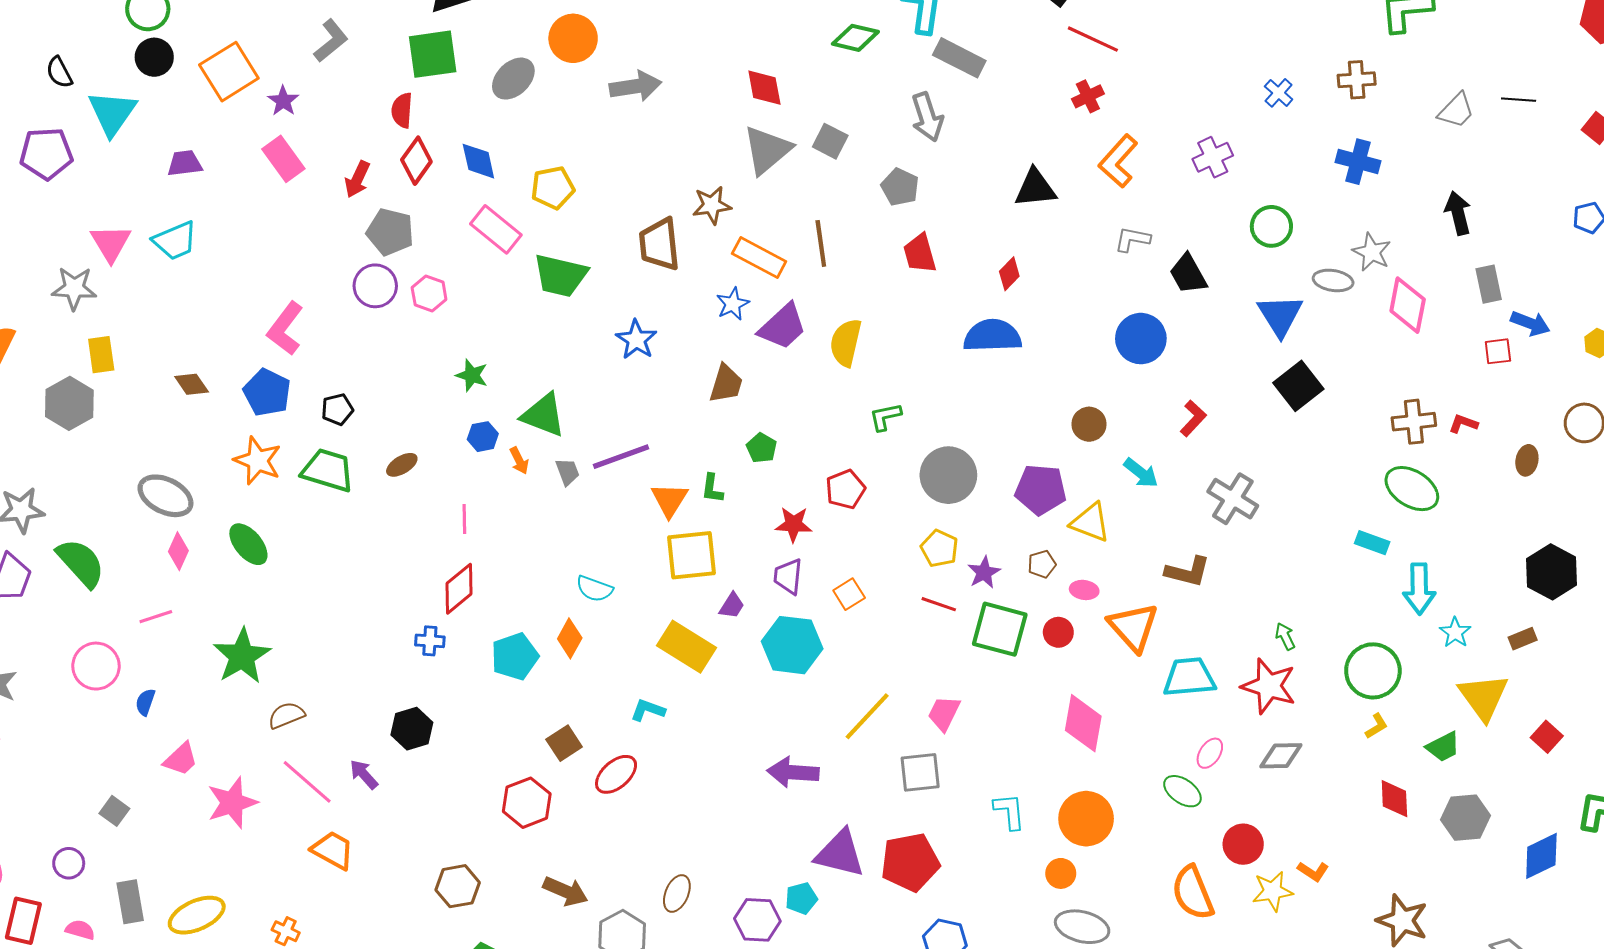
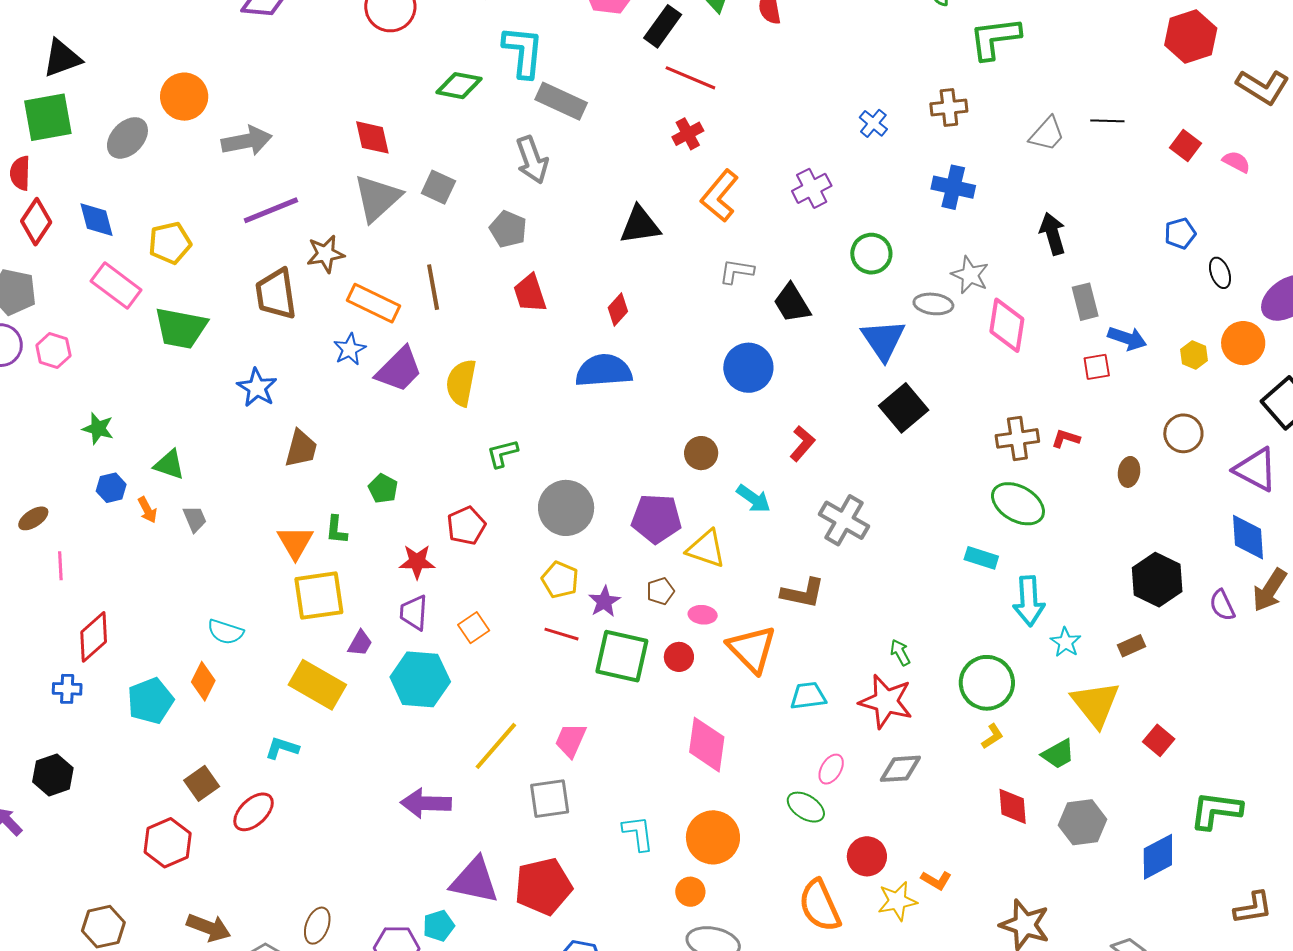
brown trapezoid: (726, 384) -> (301, 449), moved
green triangle: (543, 415) -> (169, 465), size x0.7
purple line: (621, 457) -> (271, 210), moved
pink line: (464, 519) -> (60, 566), moved
cyan trapezoid: (1189, 677) -> (808, 696), size x0.7

